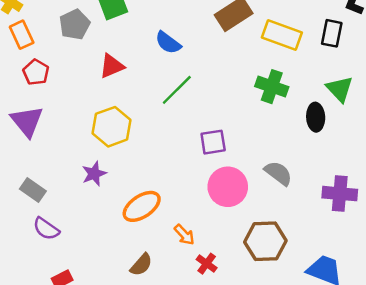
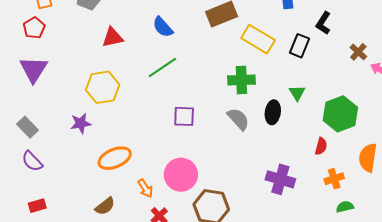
red pentagon: (36, 72) -> (34, 28), moved
green cross: (272, 87) -> (241, 80), turned -32
green triangle: (340, 89) -> (297, 93), size x0.7
gray semicircle: (278, 173) -> (238, 119), moved
pink circle: (228, 187) -> (181, 175), moved

